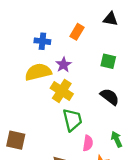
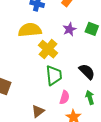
purple star: (64, 65) -> (69, 29), moved
black semicircle: (110, 97) -> (87, 72), moved

